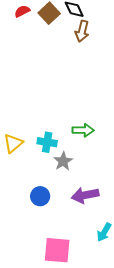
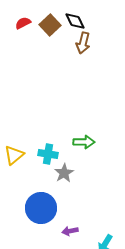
purple arrow: (85, 195) -> (70, 231), moved, size x0.6
blue circle: (40, 196) -> (41, 208), size x1.6

